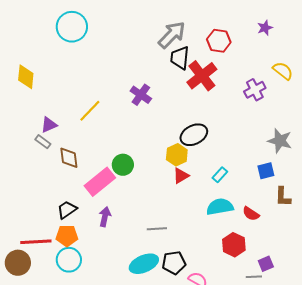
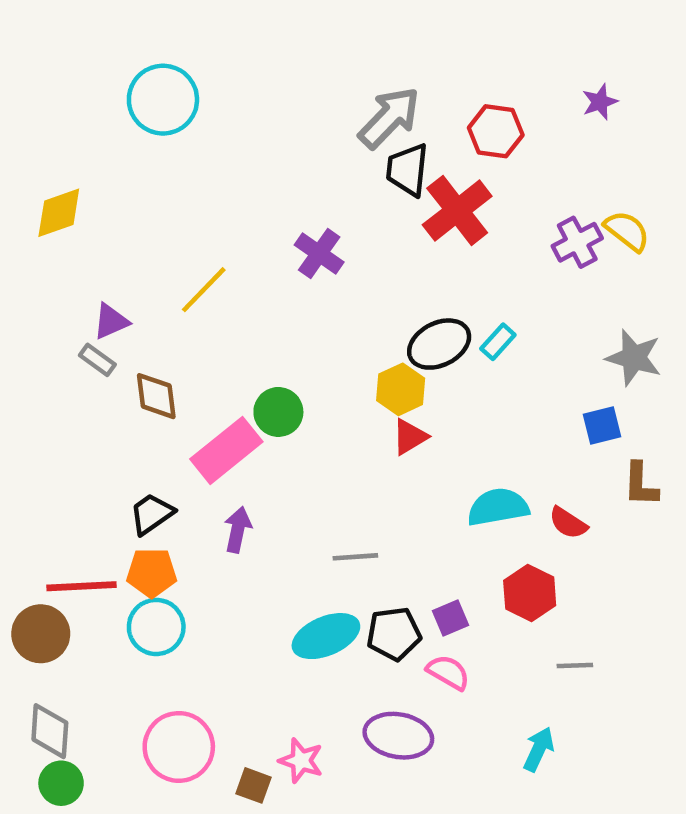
yellow semicircle: (283, 71) -> (627, 231), moved
yellow diamond: (26, 77) -> (59, 213), turned 65
cyan rectangle: (220, 175) -> (498, 342), moved
purple square: (266, 264) -> (450, 618), moved

